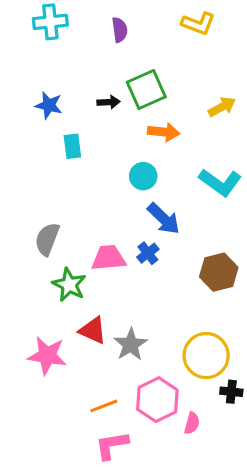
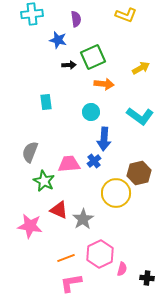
blue star: (49, 105) -> (58, 40), moved
cyan rectangle: (72, 146) -> (46, 102), moved
blue arrow: (164, 219) -> (104, 139), turned 50
yellow circle: (206, 356) -> (116, 193), moved
black cross: (231, 392) -> (147, 278), moved

